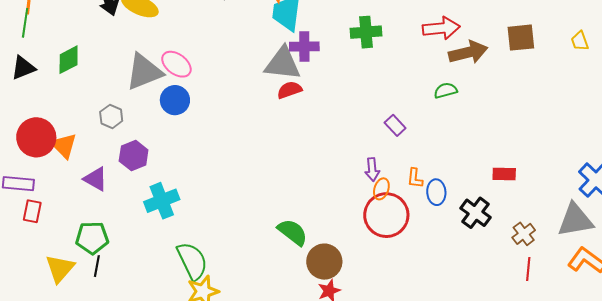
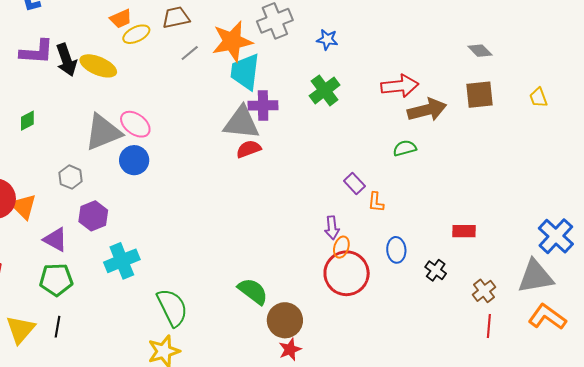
green cross: (366, 32) -> (325, 90), turned -32
green diamond: (69, 60) -> (27, 121), size x0.7
orange L-shape: (415, 178) -> (376, 202), moved
black cross: (476, 213) -> (436, 270), size x0.7
green pentagon: (92, 238) -> (56, 280), moved
green semicircle: (192, 261) -> (172, 308), moved

